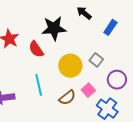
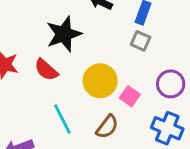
gray square: (96, 60) -> (141, 41), moved
pink square: (88, 90) -> (130, 96), moved

